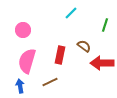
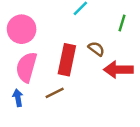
pink circle: (23, 30) -> (22, 29), size x1.5
red rectangle: (60, 55) -> (67, 60), size x1.4

